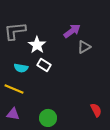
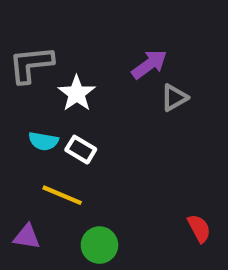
white rectangle: (44, 65) -> (81, 150), moved
yellow line: (14, 89) -> (62, 195), moved

